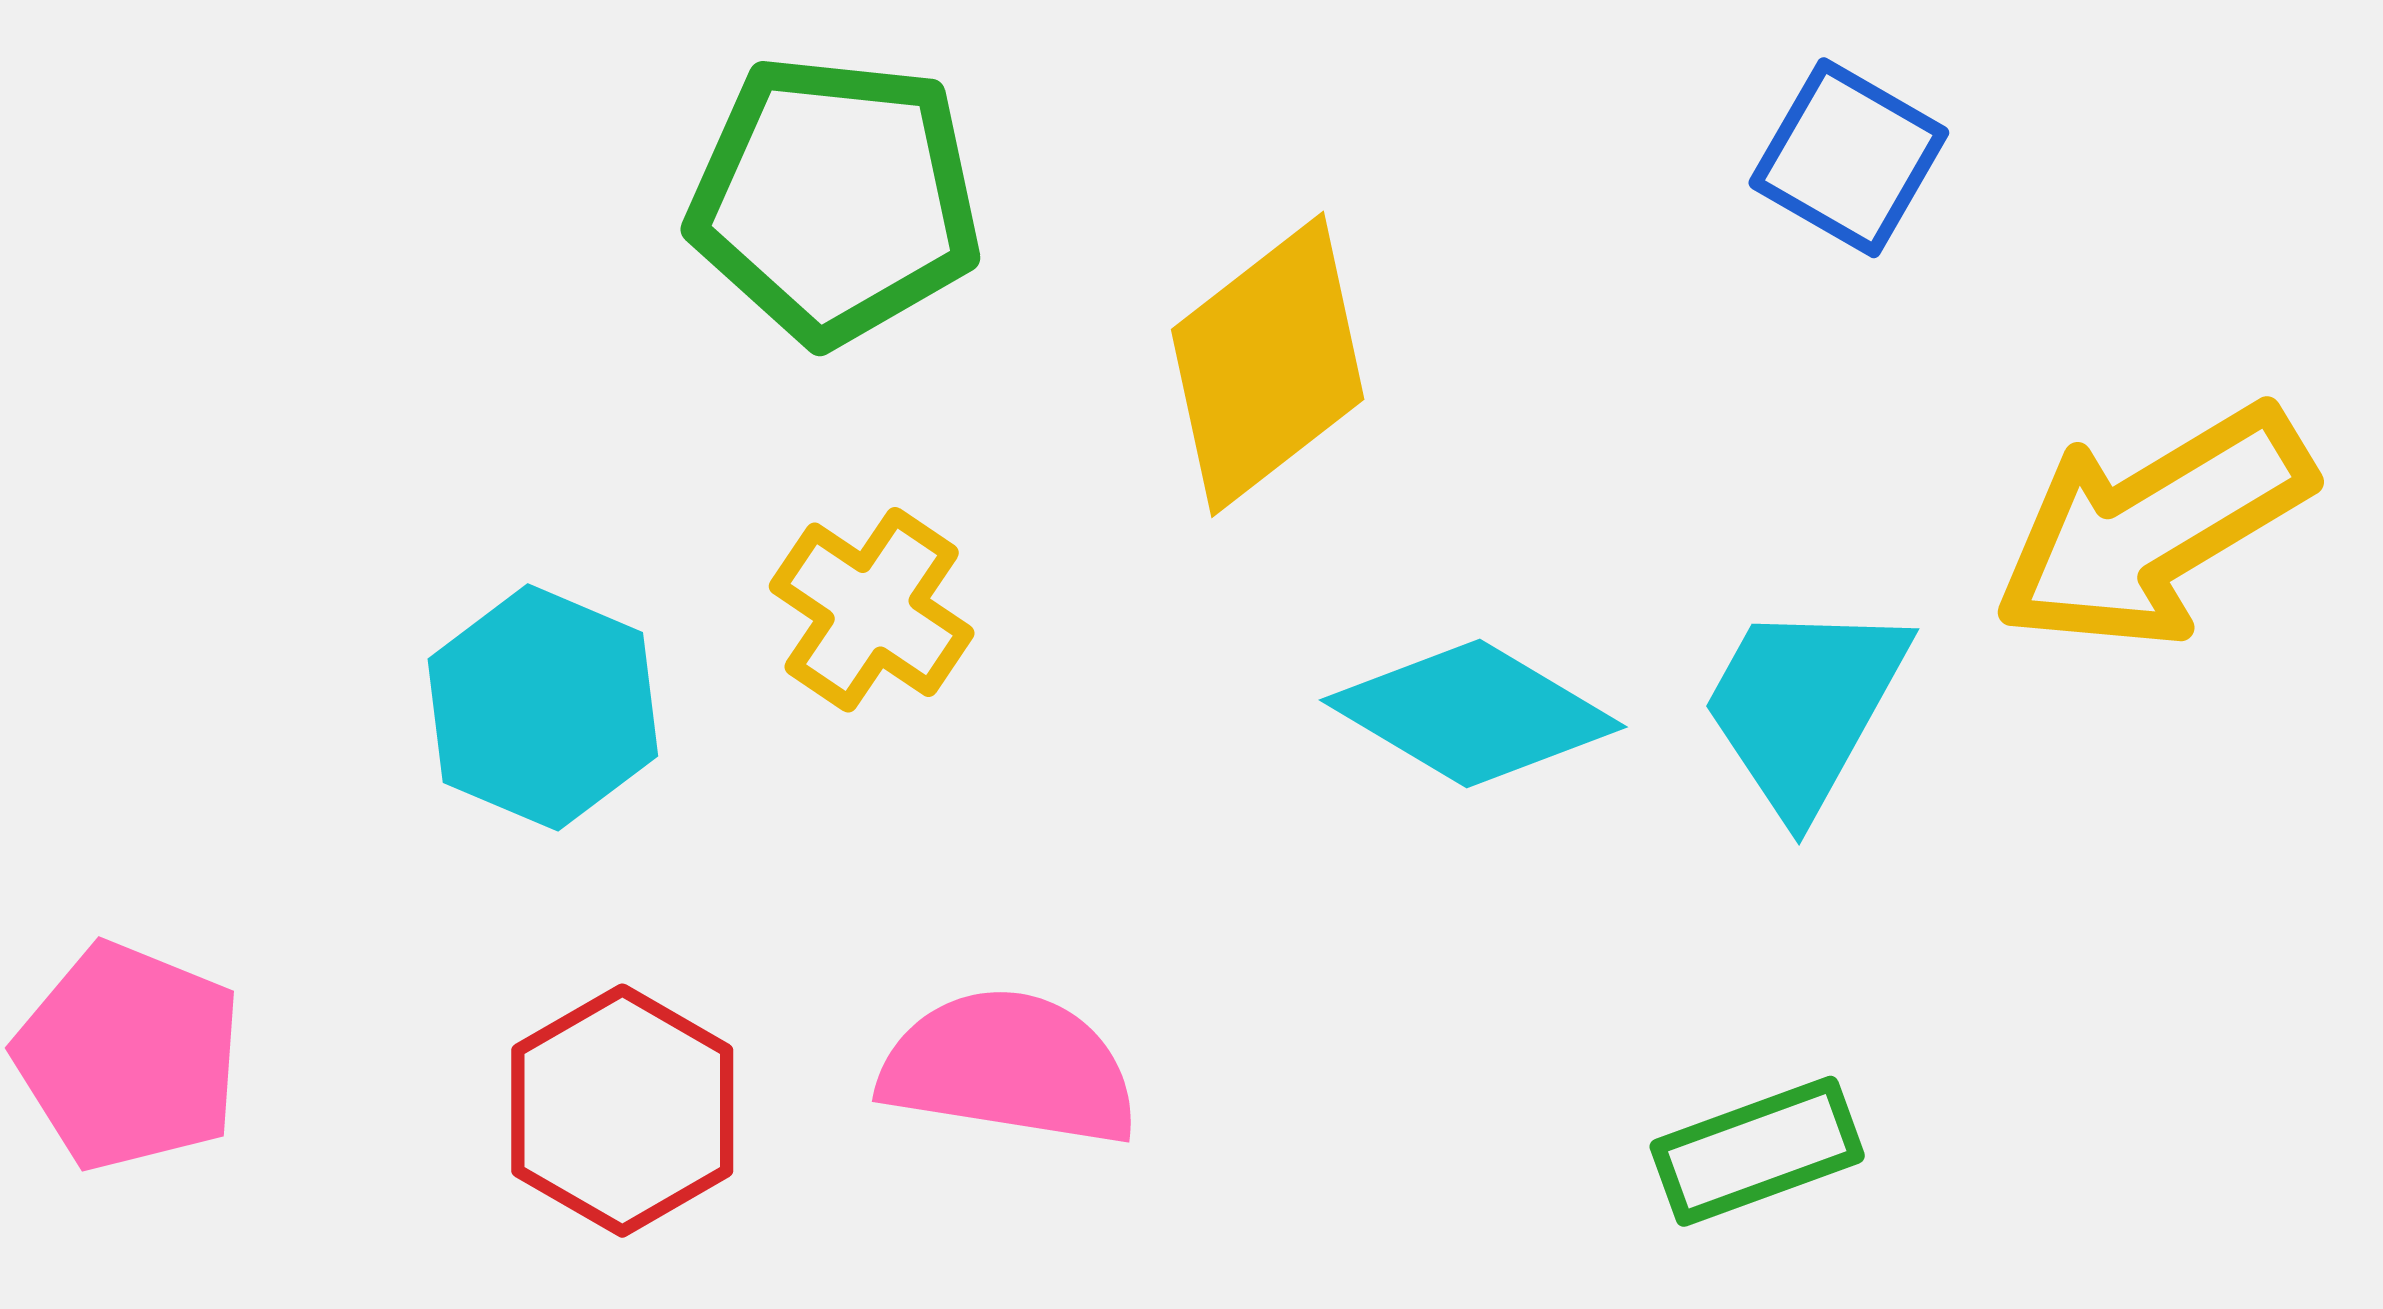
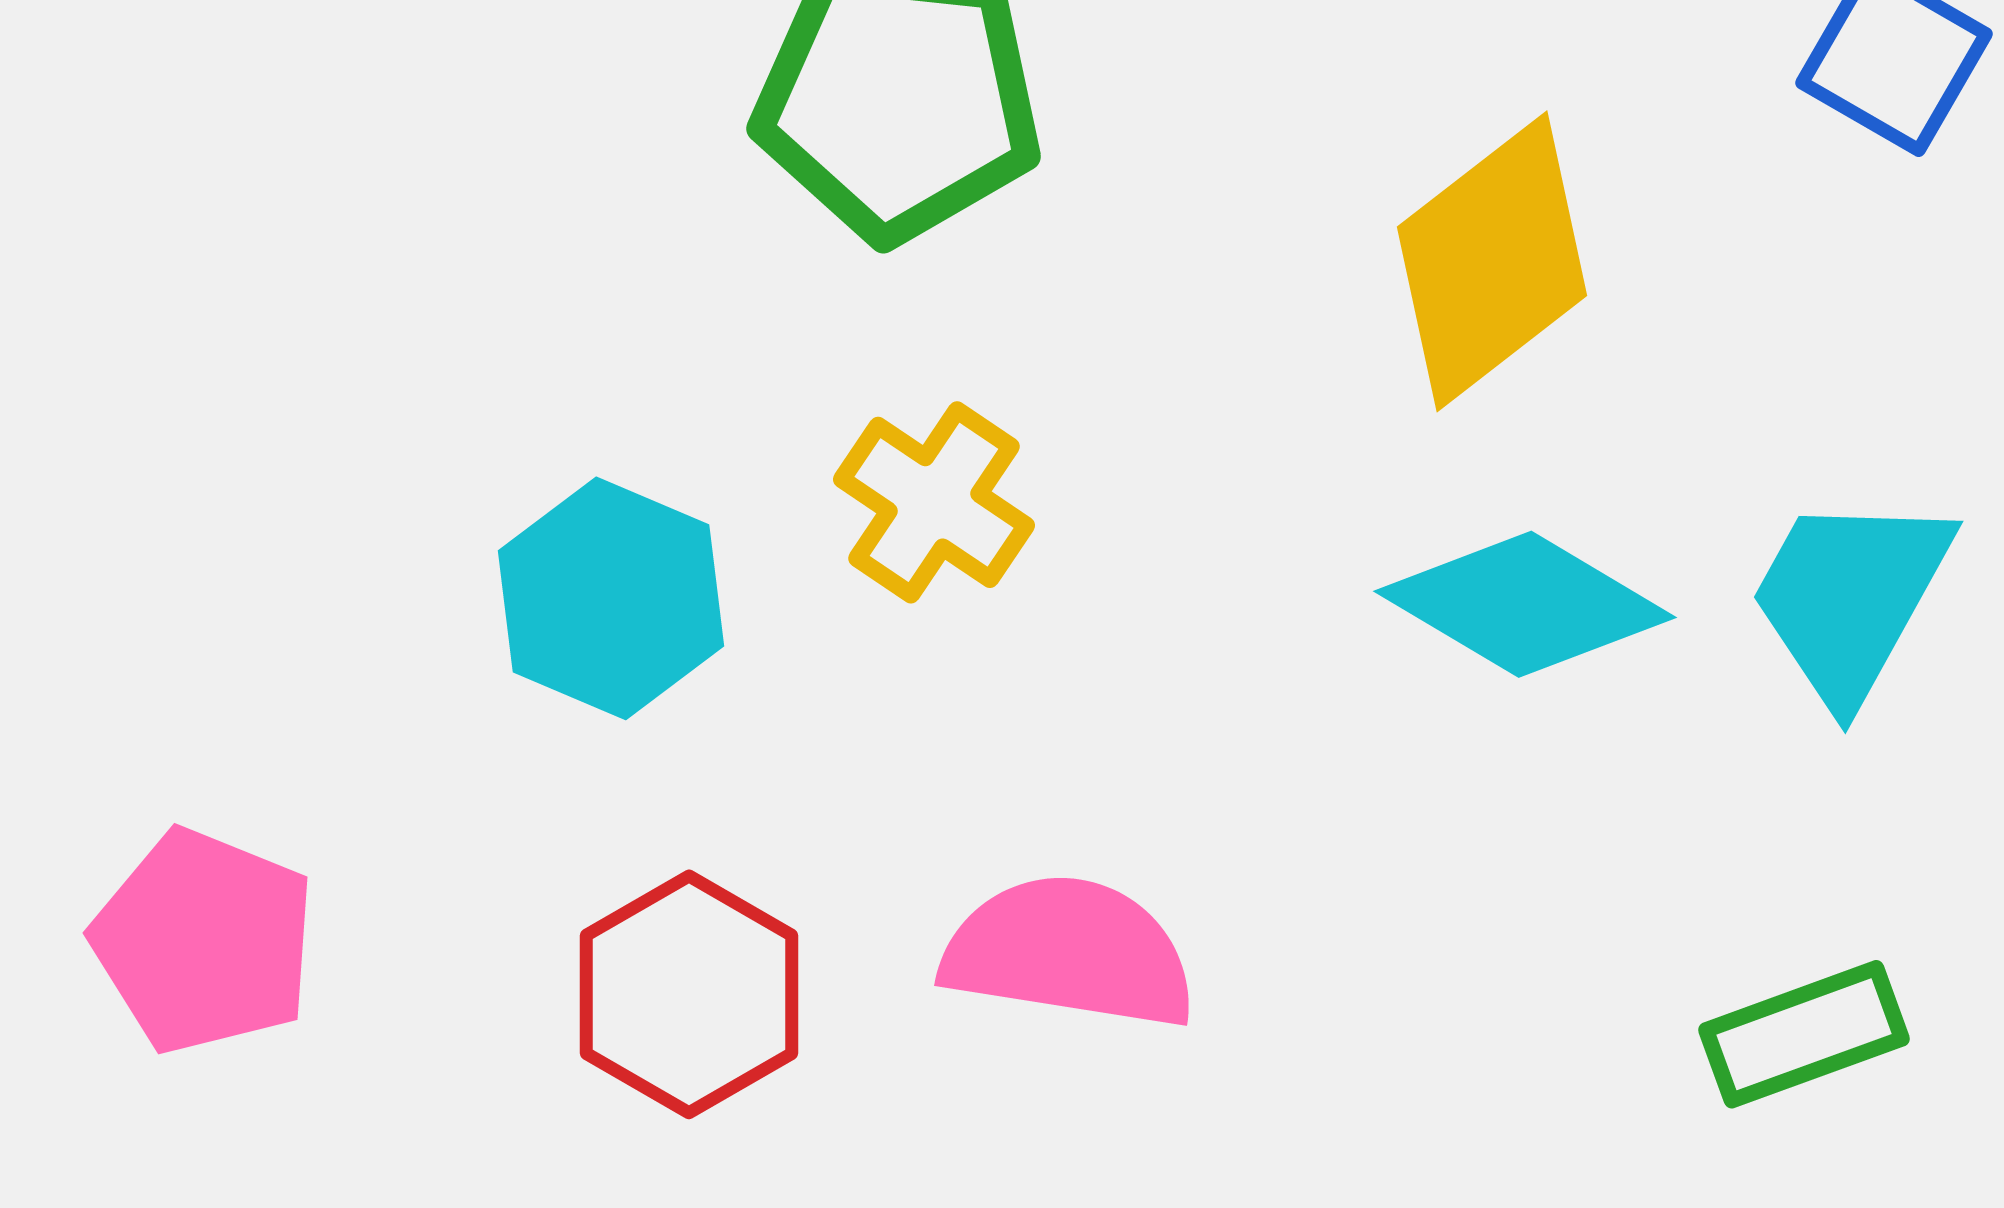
yellow diamond: (1268, 364) -> (1492, 261), moved

